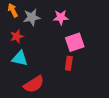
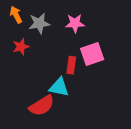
cyan triangle: (20, 58) -> (59, 87), moved
red rectangle: (69, 63) -> (71, 65), moved

